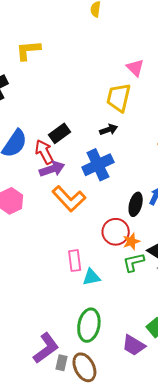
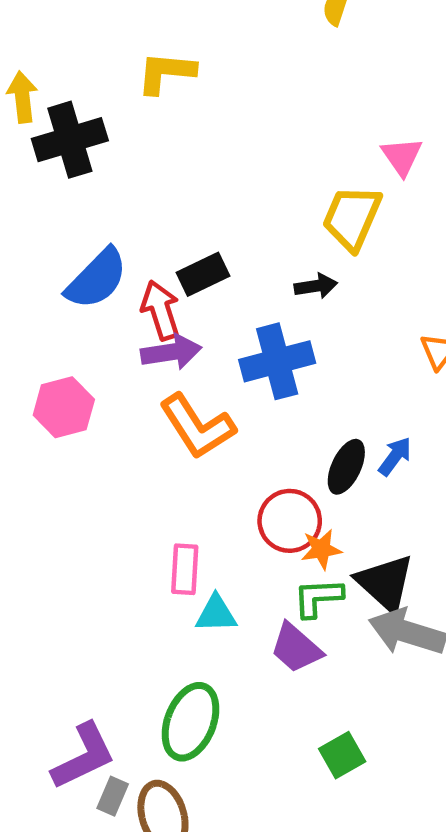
purple trapezoid: (134, 345) -> (296, 648), moved

